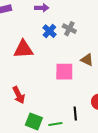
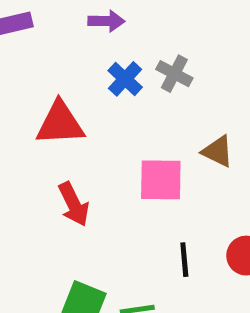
red arrow: (19, 95) -> (74, 204), moved
black line: (75, 114) -> (184, 260), moved

